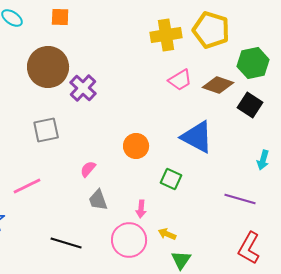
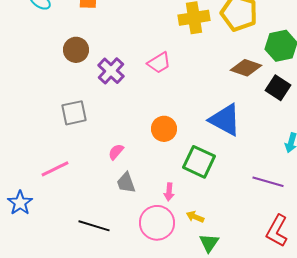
brown circle: (48, 67) -> (76, 50), size x0.6
pink trapezoid: (180, 80) -> (159, 63), moved
green square: (171, 179) -> (199, 162), size x1.5

